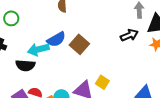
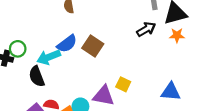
green circle: (11, 18) -> (18, 49), moved
black semicircle: (25, 65) -> (37, 76), turned 72

